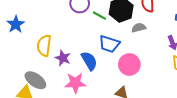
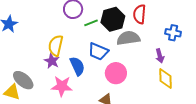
green line: (99, 16) -> (91, 23), turned -56
gray semicircle: (139, 28) -> (128, 38), size x1.6
yellow semicircle: (44, 46) -> (56, 46), moved

